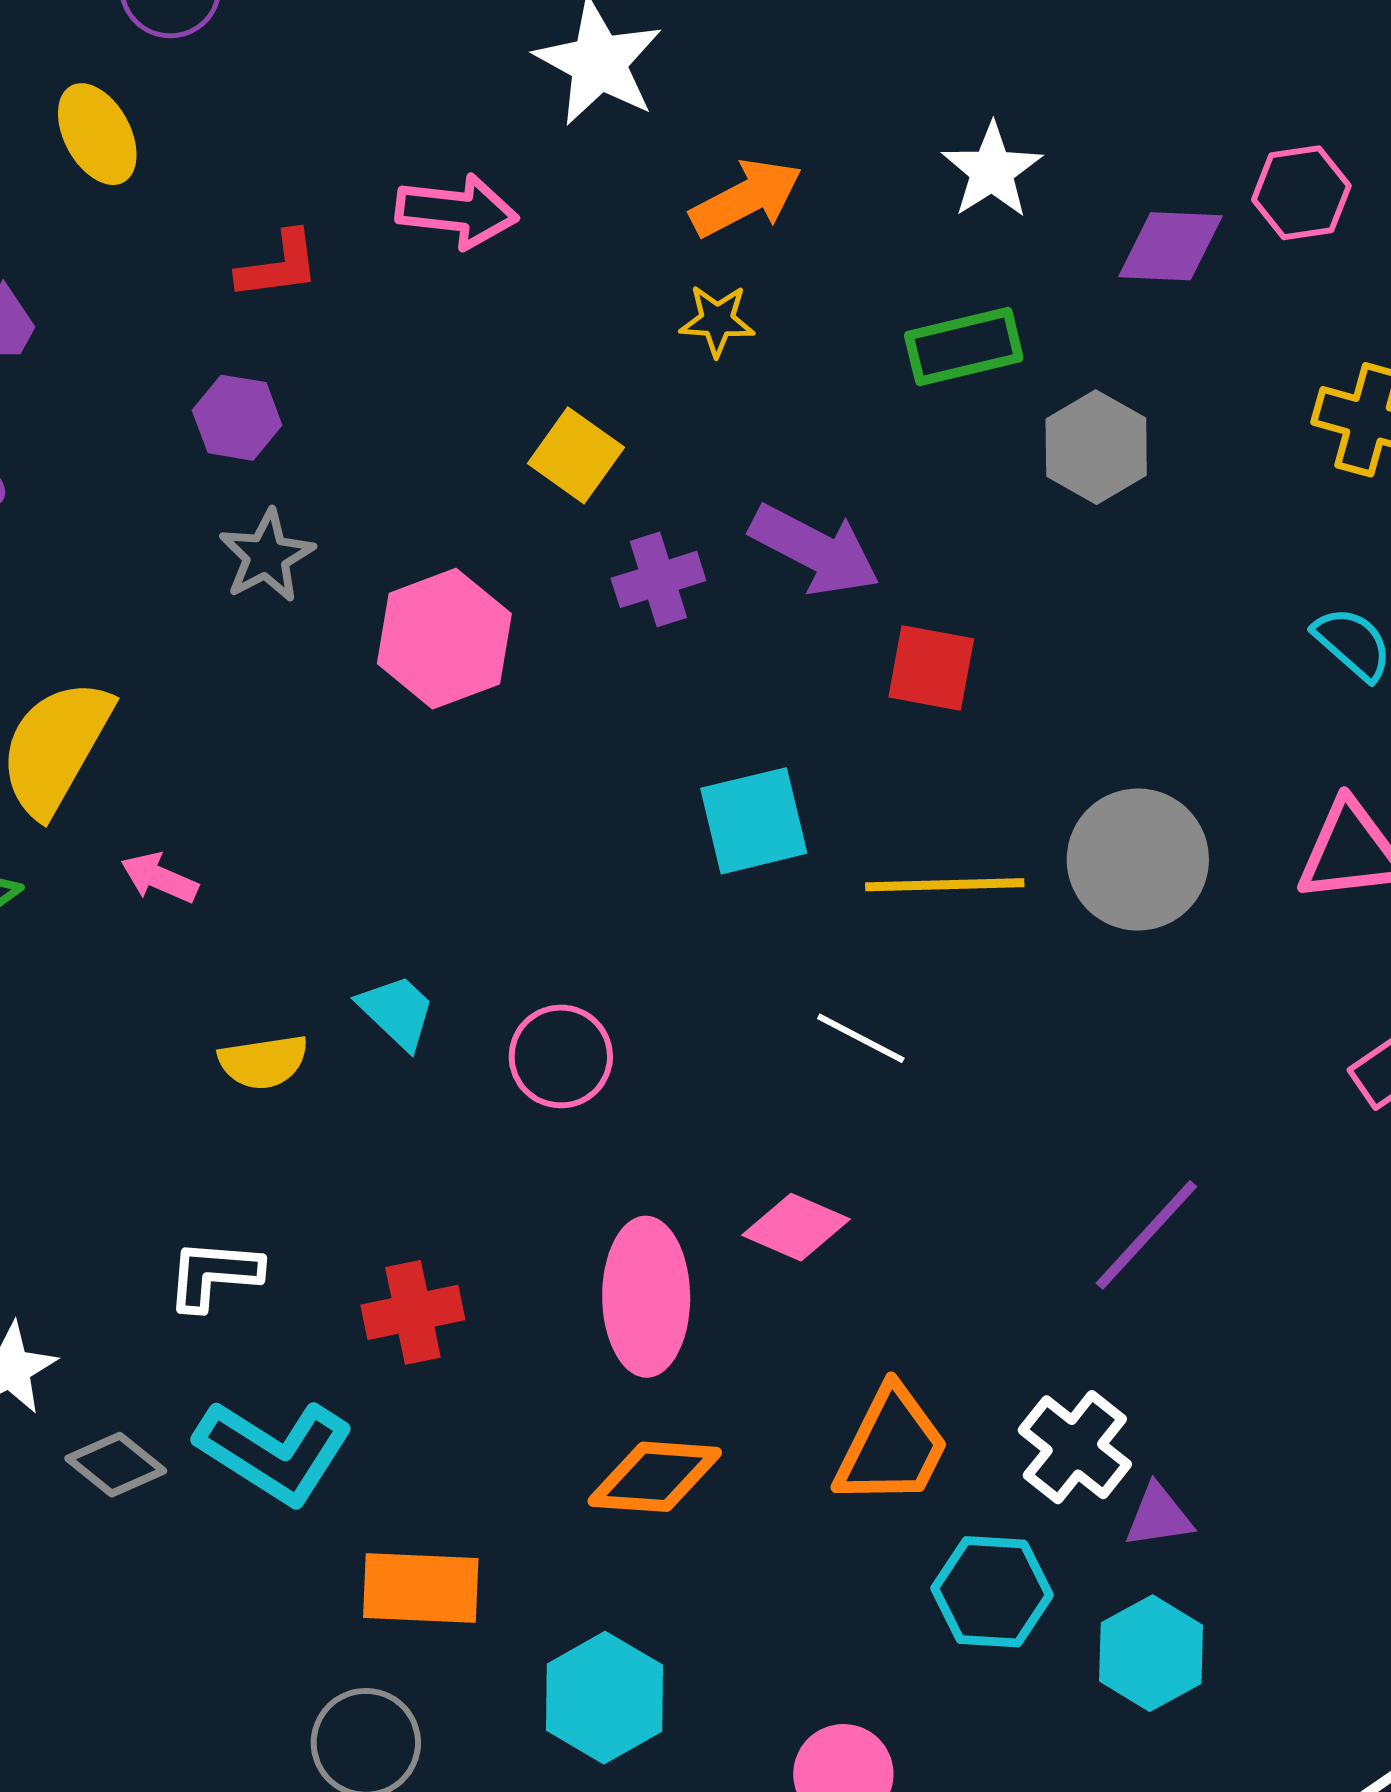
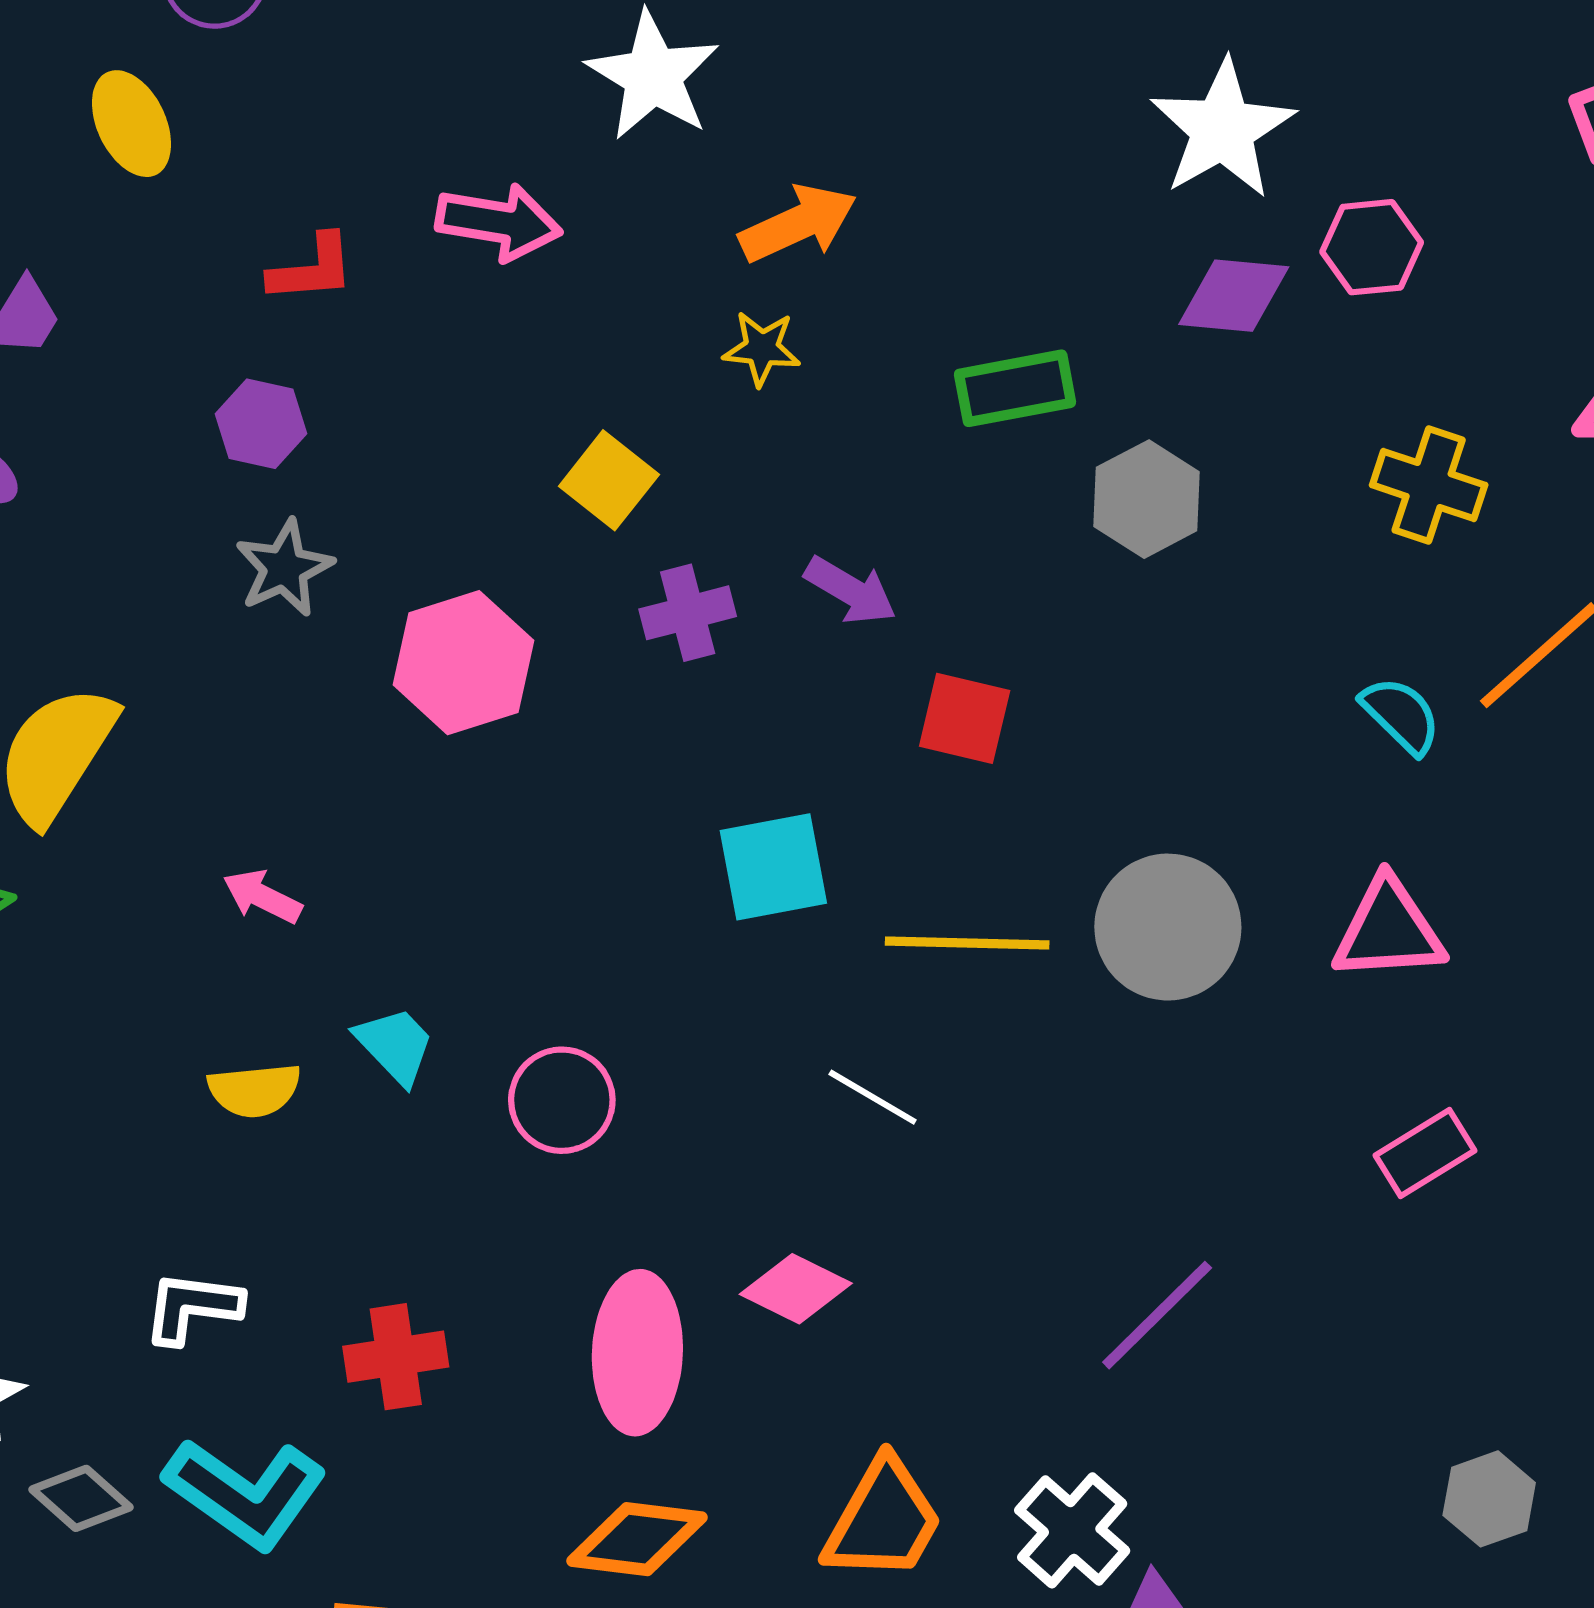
white star: (992, 171) -> (1222, 129), moved, size x1.4
purple arrow: (815, 550) -> (851, 591), size x0.7
pink arrow: (159, 878) -> (262, 897), moved

